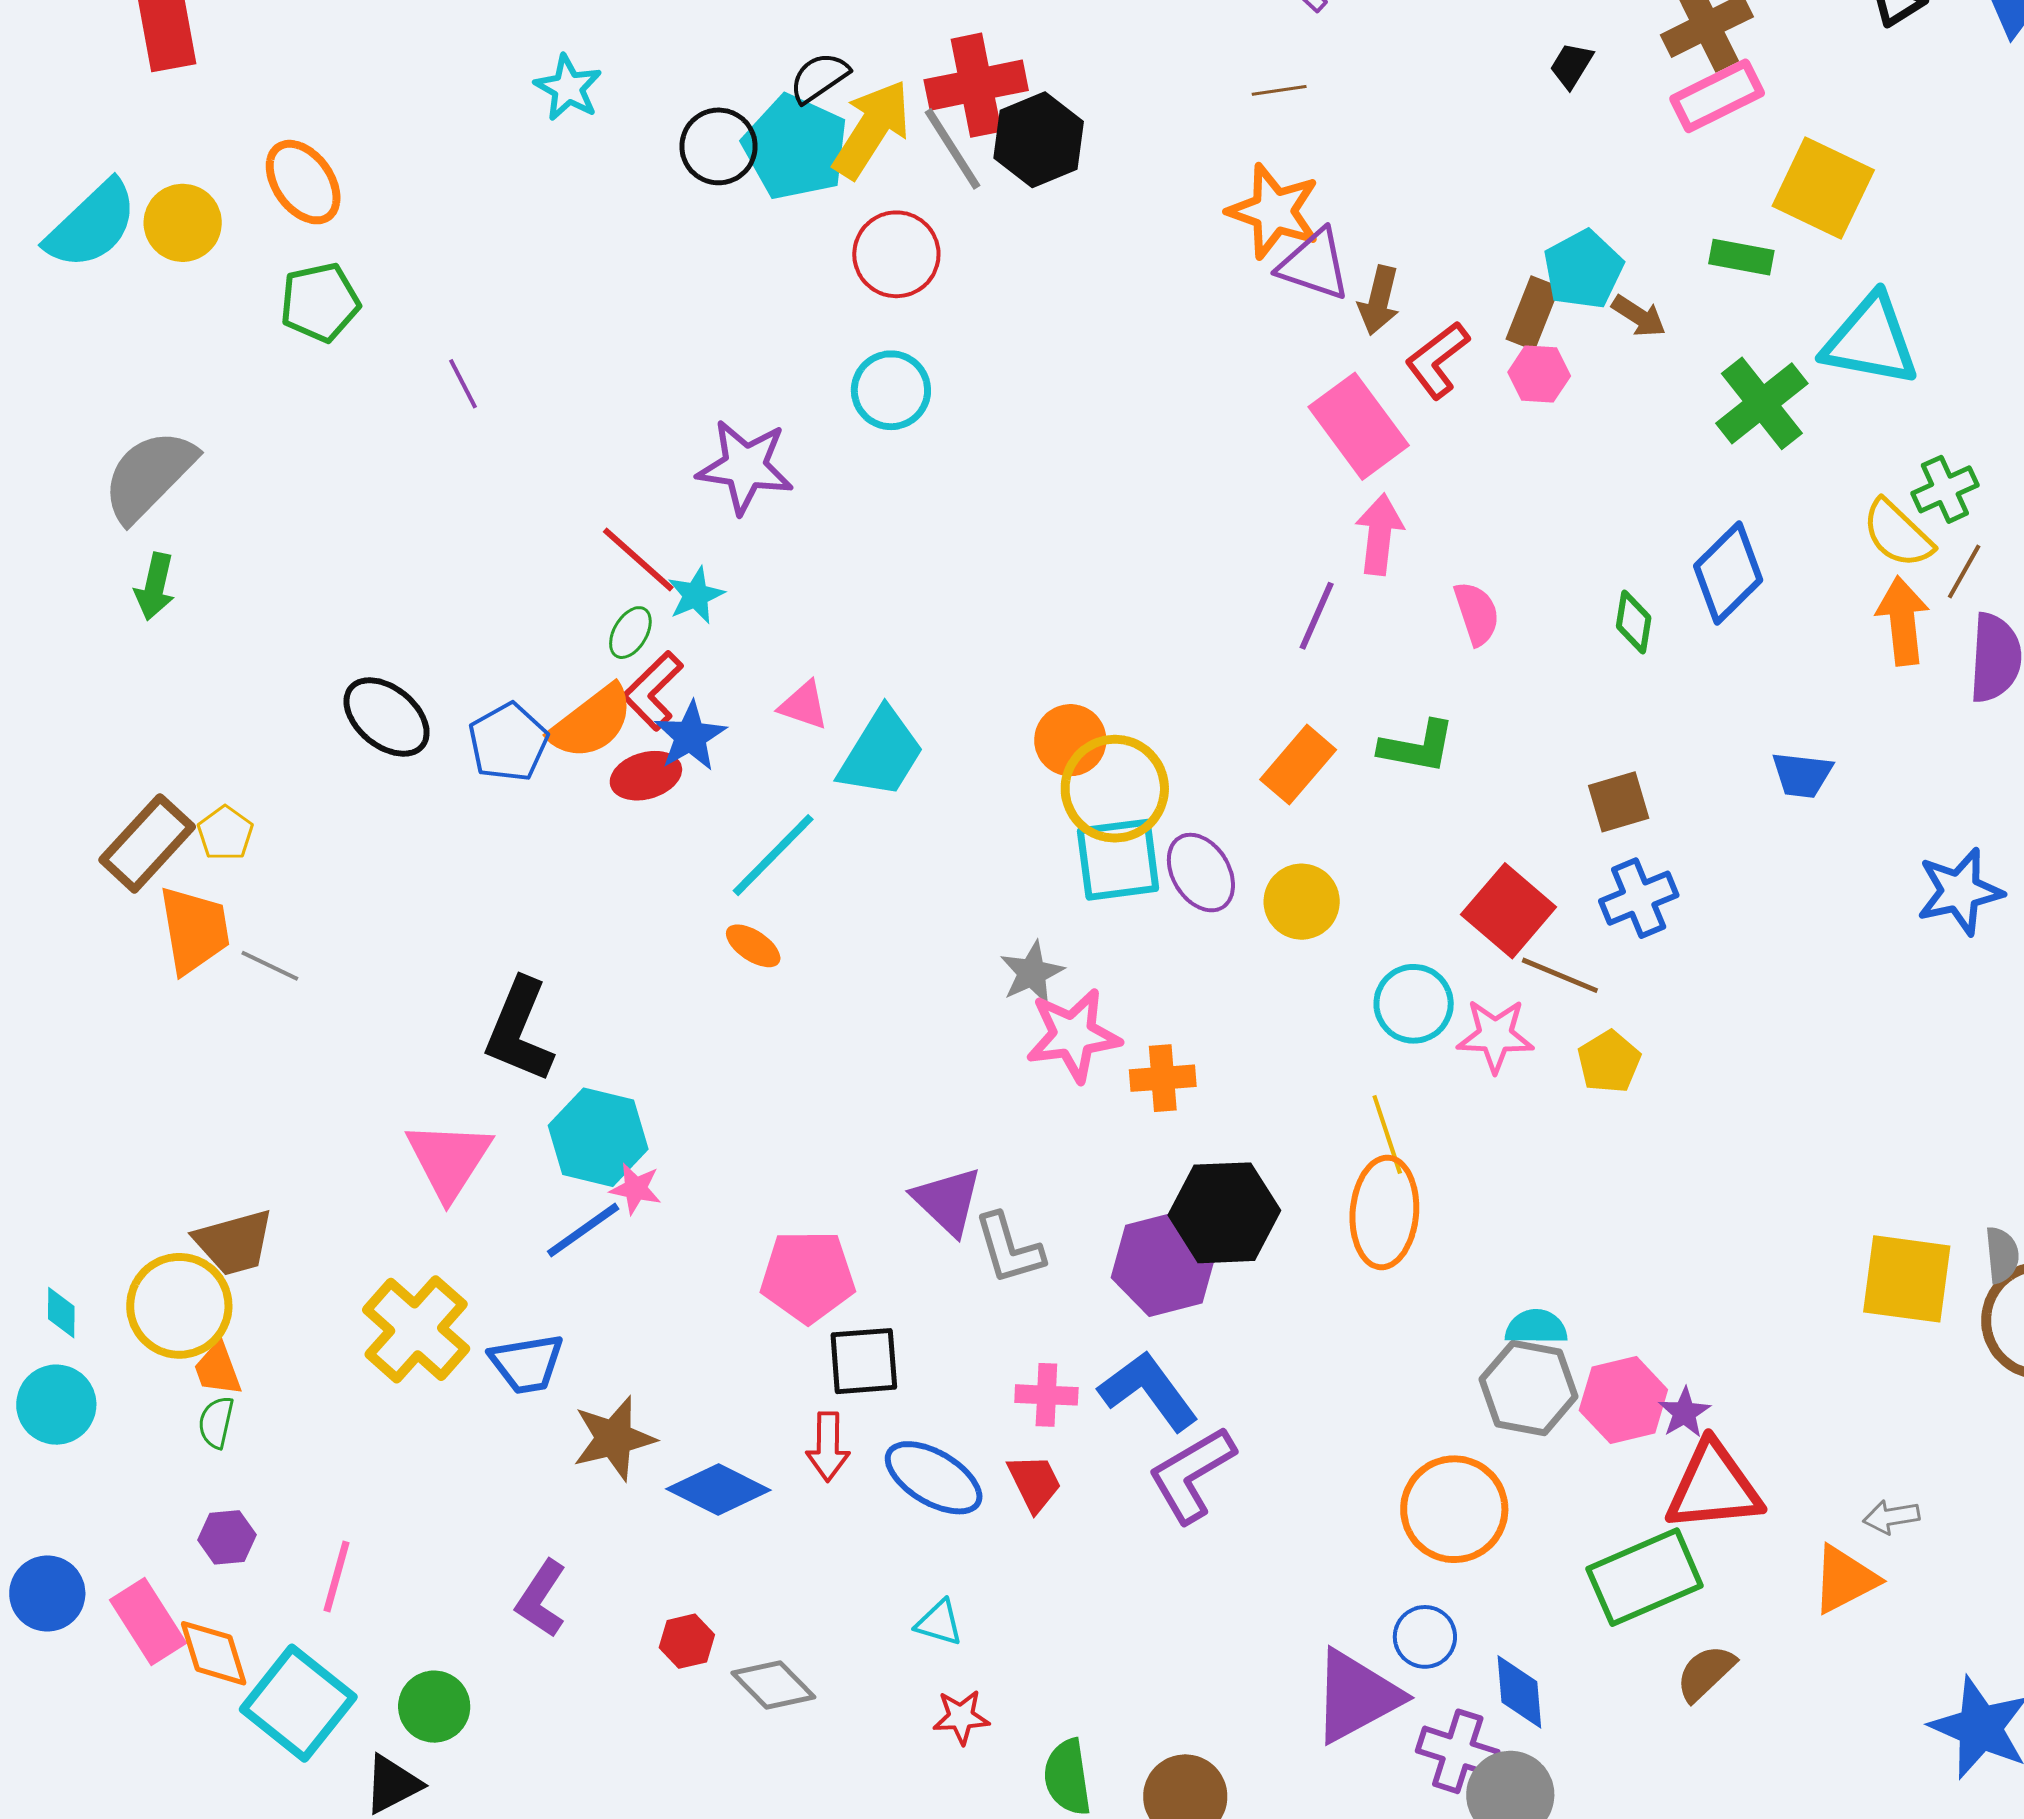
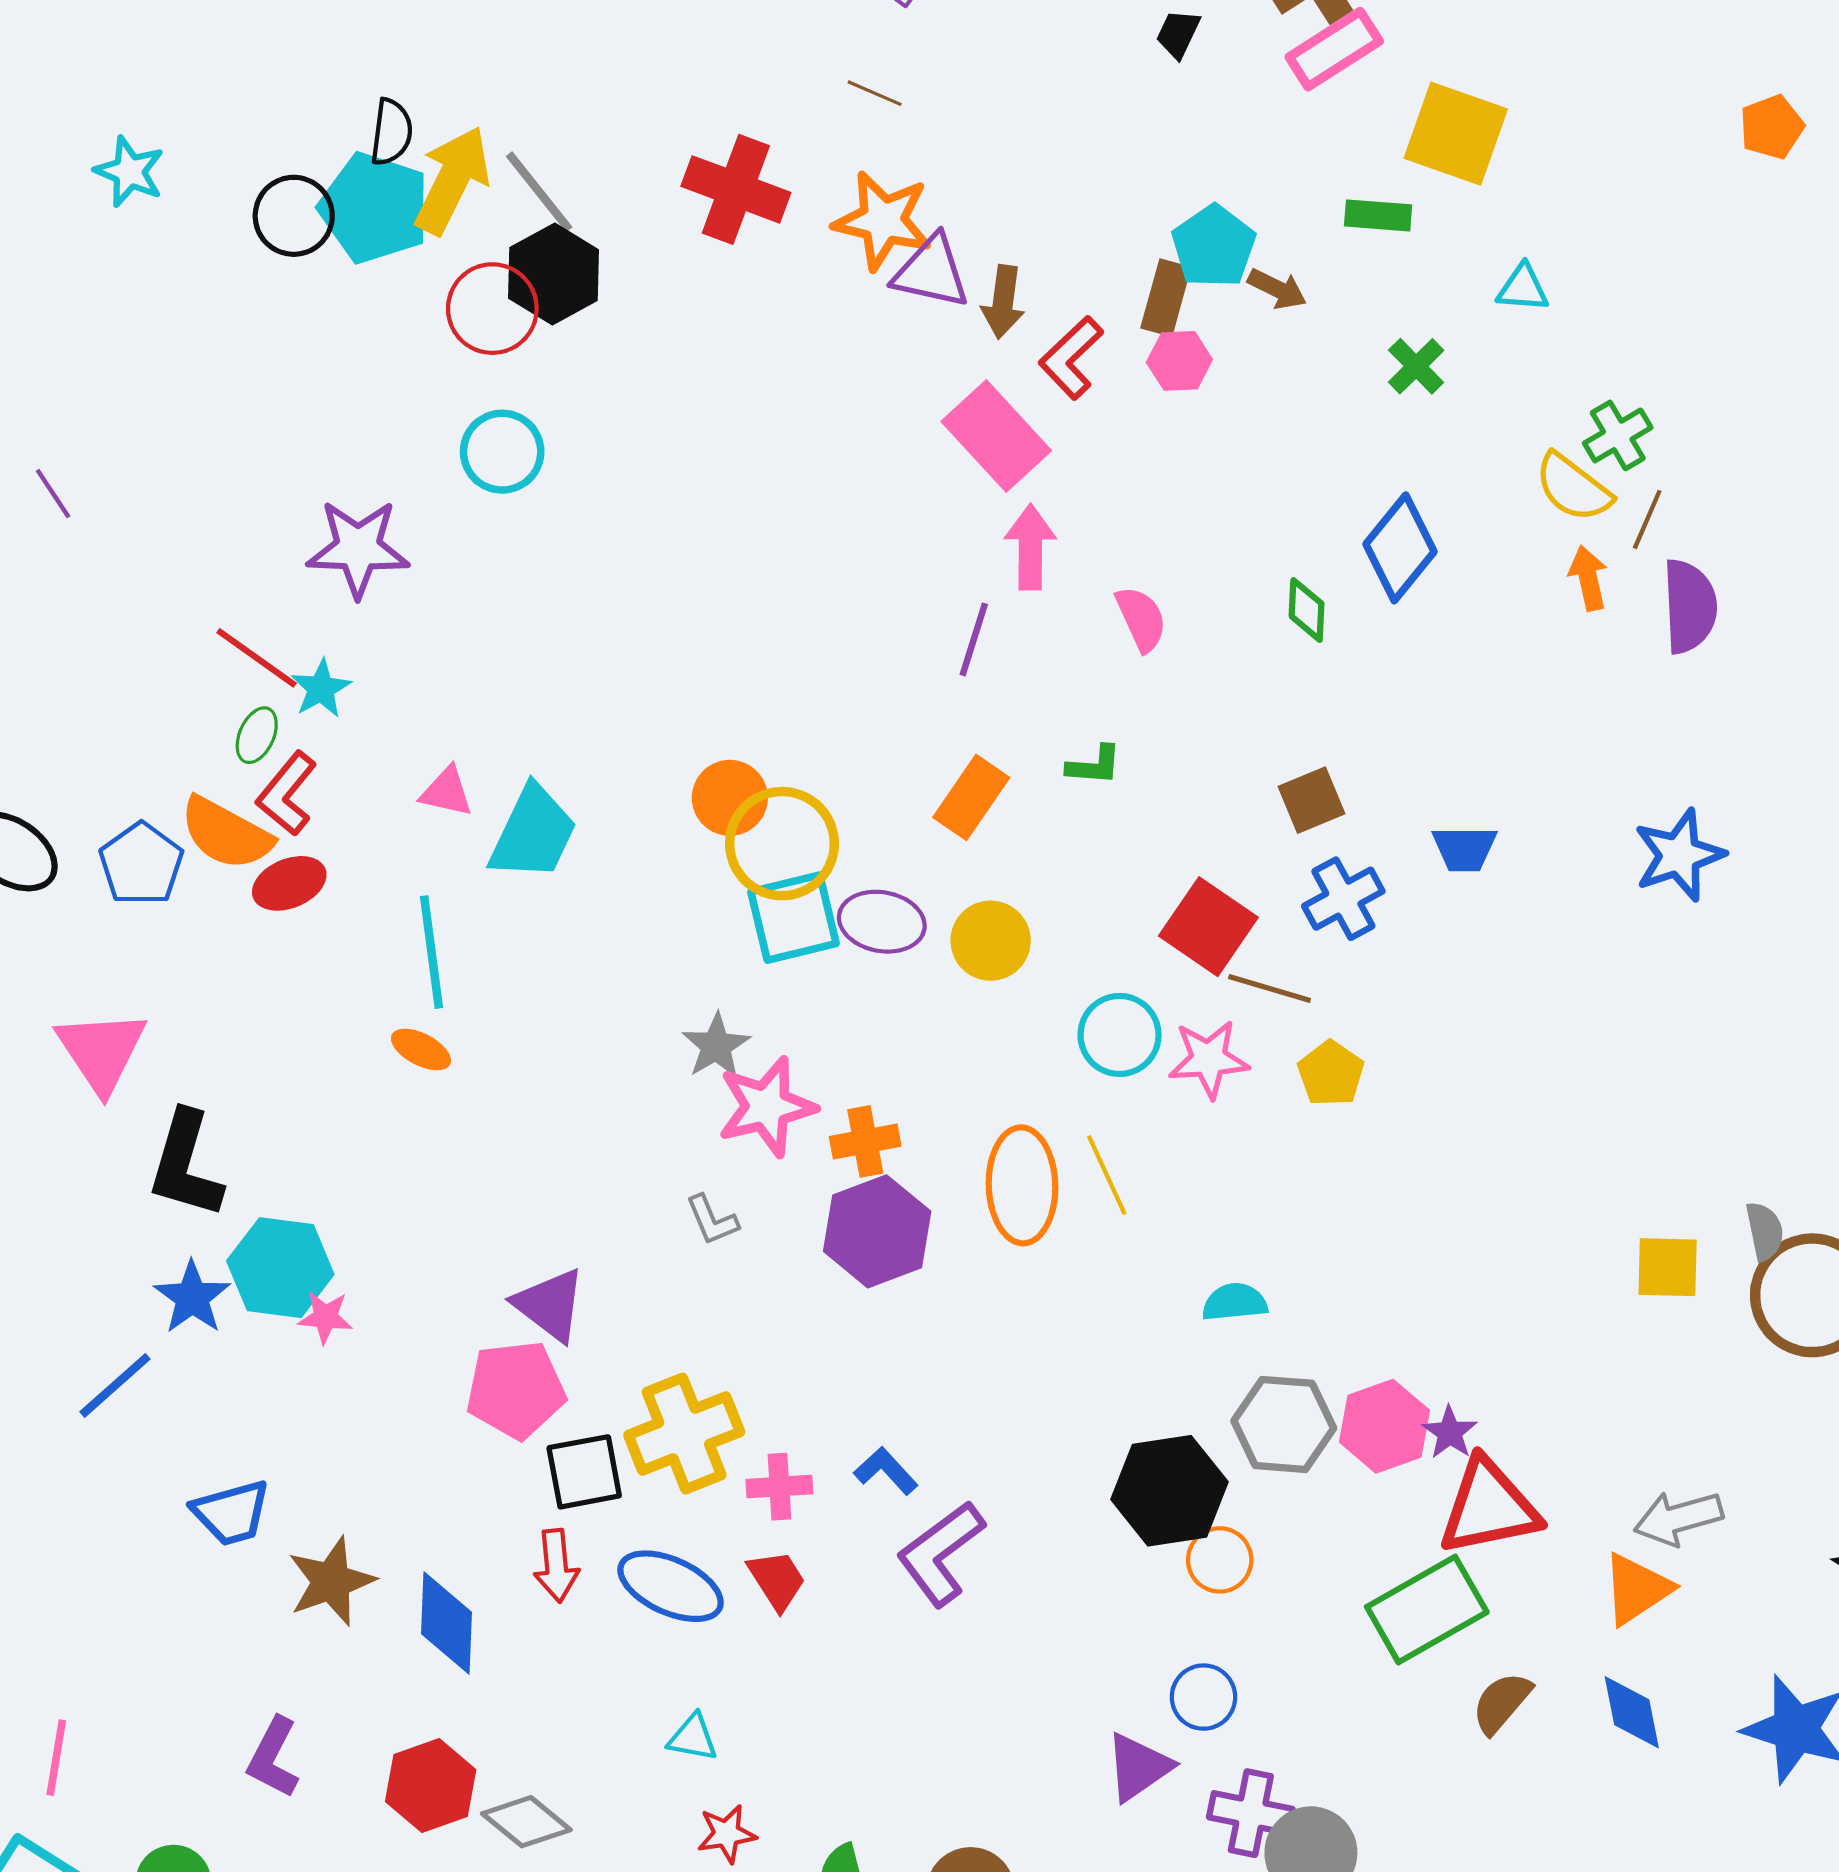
black semicircle: (819, 77) -> (391, 132), turned 138
red cross: (976, 85) -> (736, 189), moved, turned 38
brown line: (1279, 90) -> (875, 93), turned 38
black hexagon: (1039, 140) -> (554, 274), moved
cyan triangle: (1871, 341) -> (1523, 288), size x0.5
green cross: (1762, 403) -> (1416, 366), size x0.6
orange arrow: (1903, 621) -> (1588, 578), size x0.7
orange semicircle: (591, 722) -> (226, 833), turned 72
blue star: (690, 736) -> (192, 1297), moved
green L-shape: (1417, 747) -> (1094, 765), size x0.7
blue trapezoid: (1802, 775) -> (1464, 849), moved
cyan line: (773, 855) -> (432, 952), turned -46
purple ellipse: (1201, 873) -> (882, 922), turned -42
pink triangle: (449, 1160) -> (101, 1051), moved
purple triangle: (947, 1201) -> (550, 1305), moved
orange ellipse: (1384, 1212) -> (1022, 1185), moved
black hexagon: (1224, 1213) -> (1169, 1491), moved
blue line: (583, 1230) -> (115, 1385), moved
gray L-shape: (1009, 1249) -> (712, 1220), moved, size x0.7
purple hexagon: (1164, 1264) -> (877, 1231), moved
yellow square: (1907, 1279) -> (1668, 1267), size x0.7
cyan semicircle: (1536, 1327) -> (1235, 1302), moved
yellow cross: (416, 1329) -> (684, 1433), moved, turned 33
blue L-shape: (1148, 1391) -> (886, 1471), size x0.6
blue diamond: (718, 1490) -> (446, 1623), turned 72
orange circle: (1454, 1509) -> (1220, 1560), size x0.6
gray arrow: (1891, 1517) -> (1678, 1518), size x1.5
red hexagon: (687, 1641) -> (431, 1786), size x1.6
blue diamond: (1519, 1692) -> (1632, 1712), moved
purple triangle: (1356, 1696) -> (1138, 1767), size x0.7

